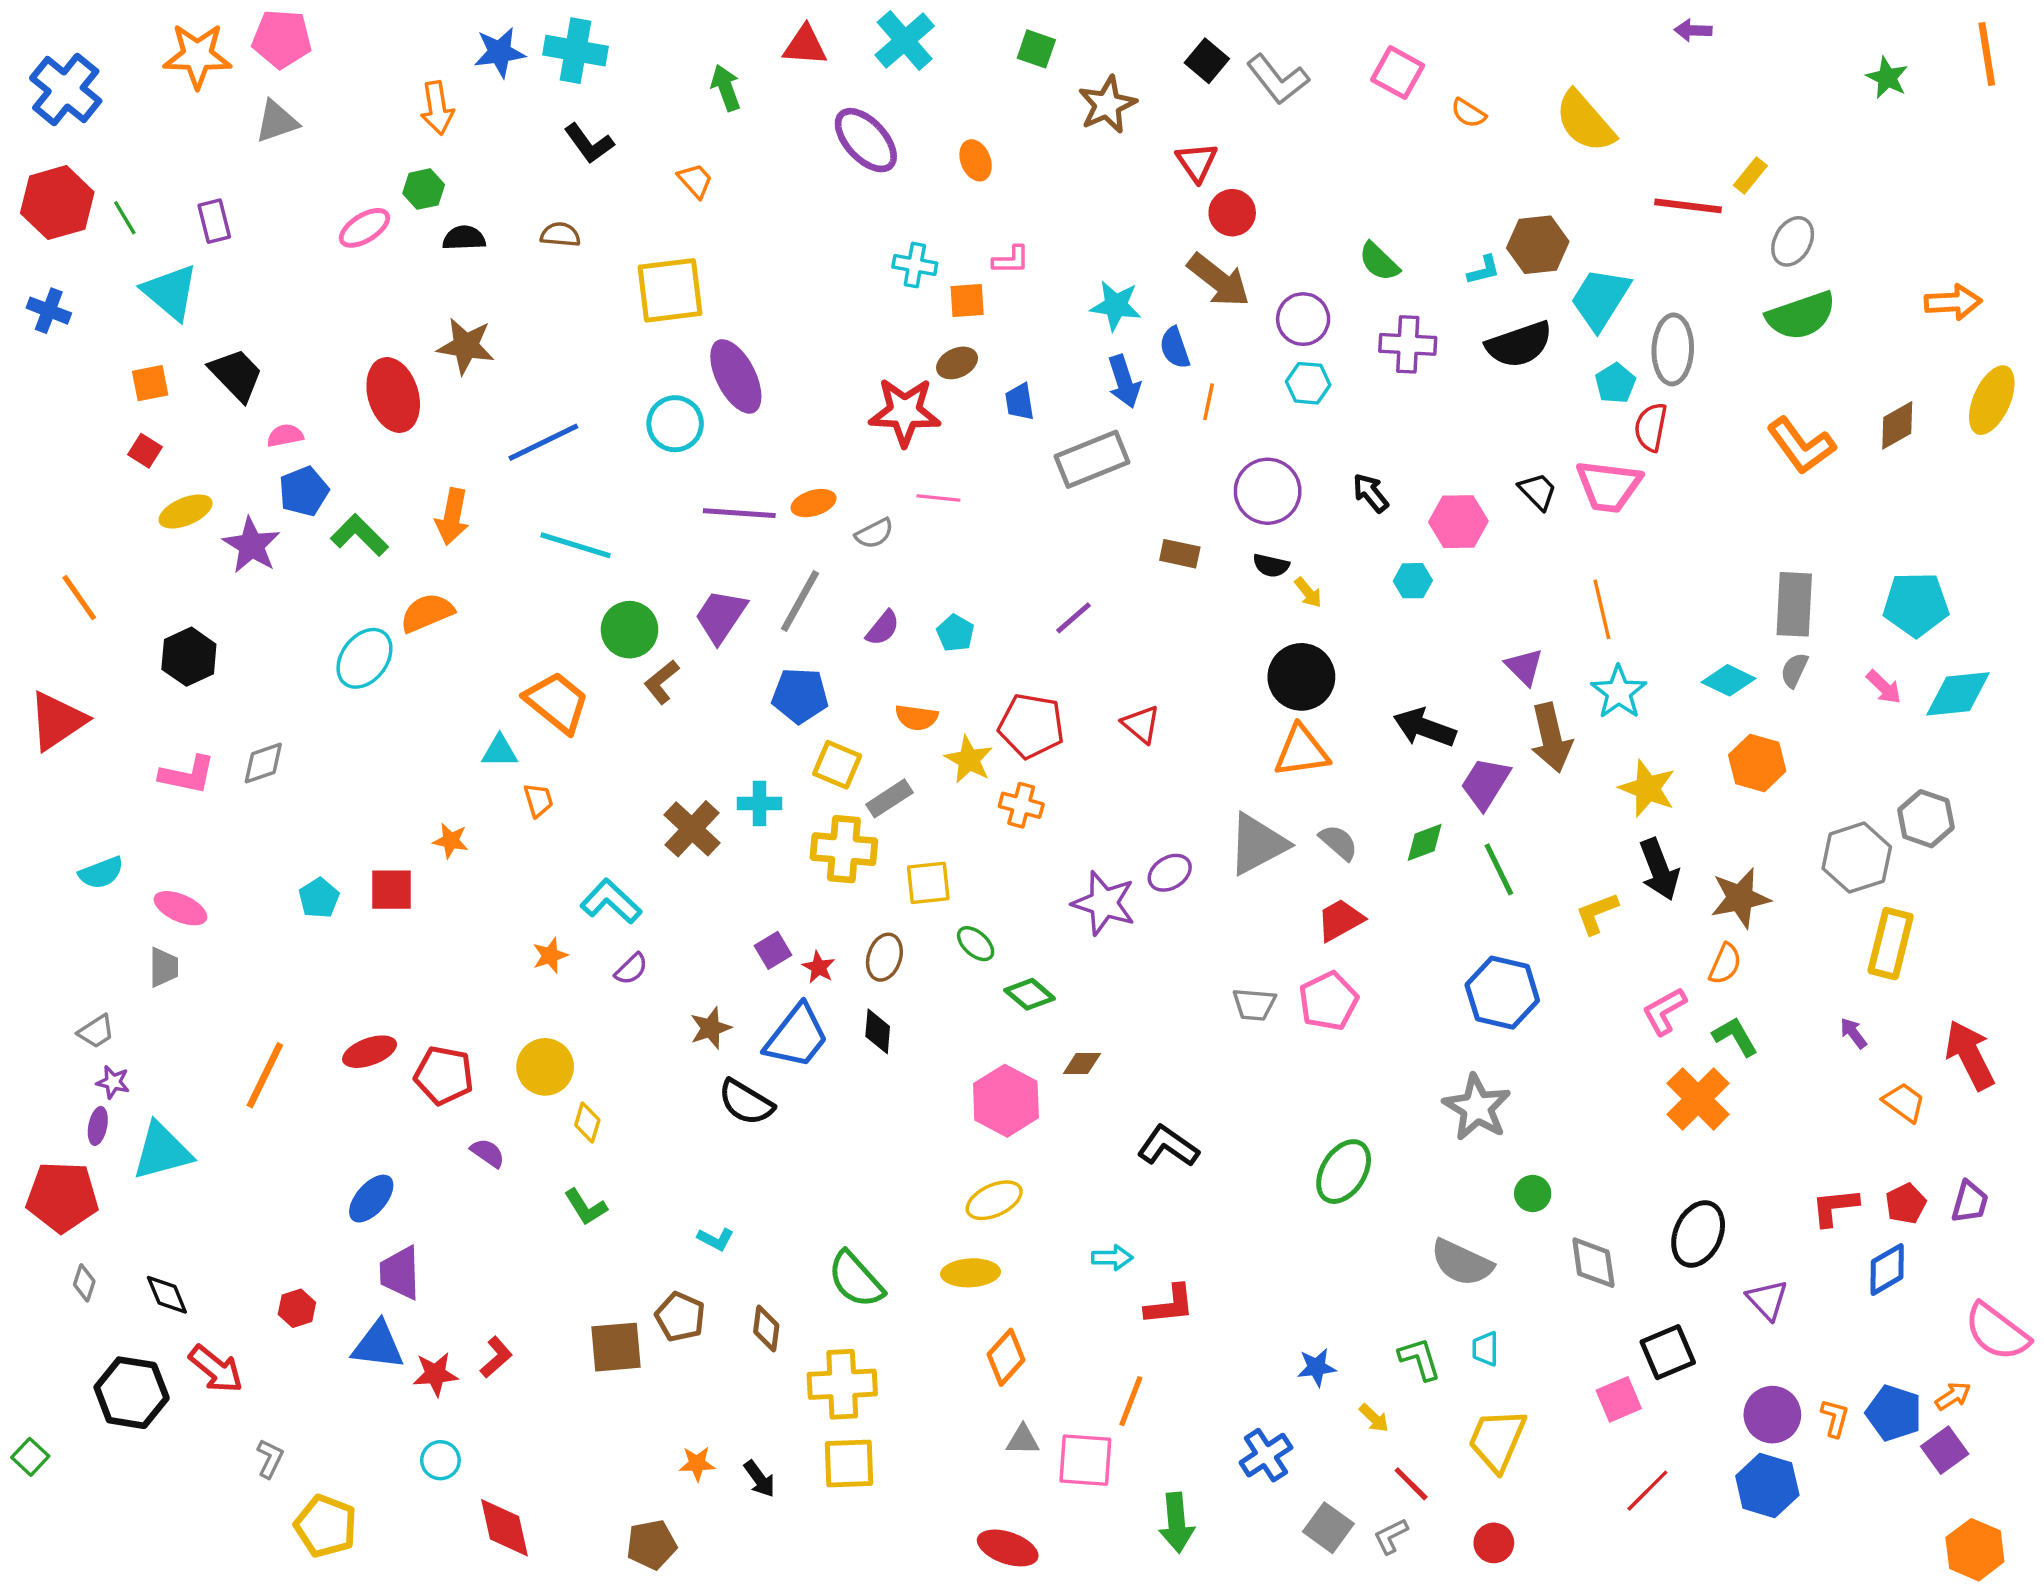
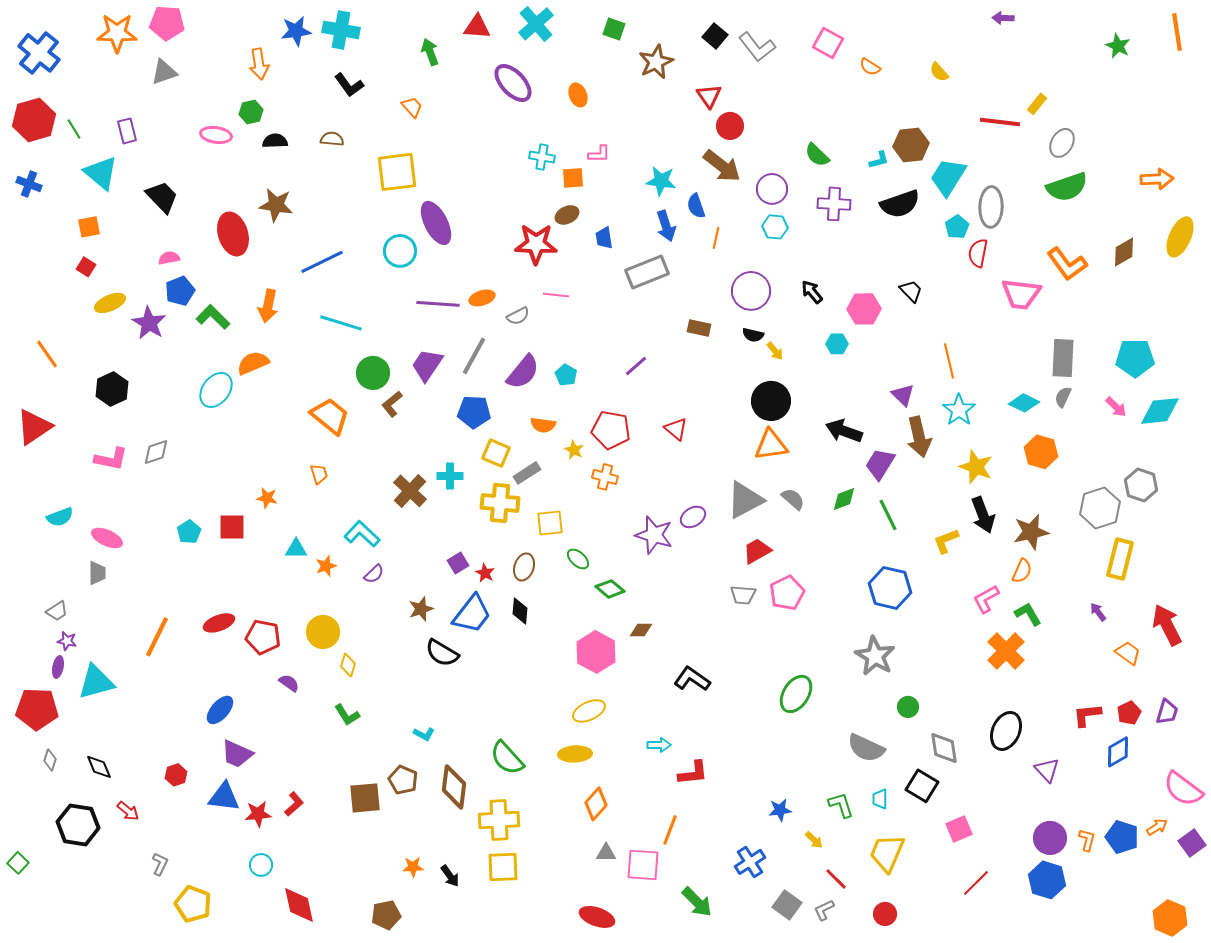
yellow semicircle: (1585, 122) -> (939, 72), size x0.5
pink ellipse: (364, 228) -> (216, 135), turned 40
black trapezoid: (236, 375) -> (162, 197), moved
pink trapezoid: (1609, 486) -> (1021, 294), moved
purple semicircle: (883, 628) -> (523, 372), size x1.6
cyan triangle: (500, 751) -> (296, 549), moved
yellow star: (969, 760) -> (574, 450), size x0.7
red trapezoid: (1340, 920) -> (757, 551), moved
purple trapezoid: (400, 1273) -> (237, 754), turned -64
brown diamond: (766, 1329) -> (454, 787), size x1.6
black square: (1668, 1352) -> (922, 786), moved, turned -36
red arrow: (216, 1369) -> (128, 811), size x0.7
purple square: (1945, 1450) -> (1192, 843), moved
green arrow: (1176, 1523) -> (697, 902), turned -40

